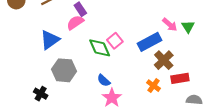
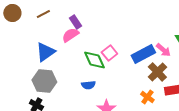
pink arrow: (170, 25) -> (163, 50), moved
gray hexagon: (64, 70) -> (44, 81), moved
blue semicircle: (104, 80) -> (88, 85), moved, turned -48

